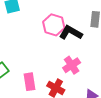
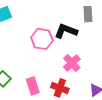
pink hexagon: (54, 25) -> (42, 39), moved

